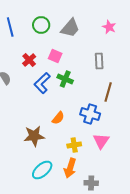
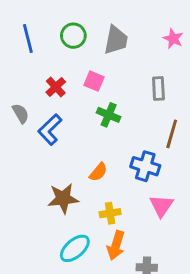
gray trapezoid: (70, 28) -> (116, 40), turned -30
blue L-shape: (42, 83) -> (50, 130), moved
yellow cross: (74, 145) -> (110, 213), moved

